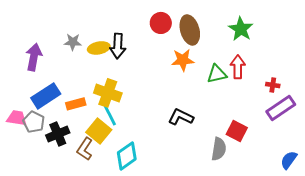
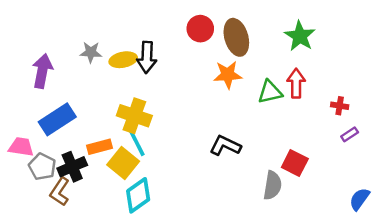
orange rectangle: (76, 104) -> (100, 147), moved
purple rectangle: (281, 108) -> (350, 134), size x0.5
gray pentagon: (34, 122) -> (42, 167), moved
brown L-shape: (85, 149) -> (60, 192), moved
cyan diamond: (127, 156) -> (138, 195), moved

